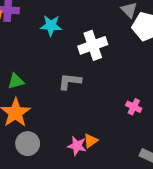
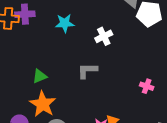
white cross: (93, 45) -> (104, 36), size x0.7

